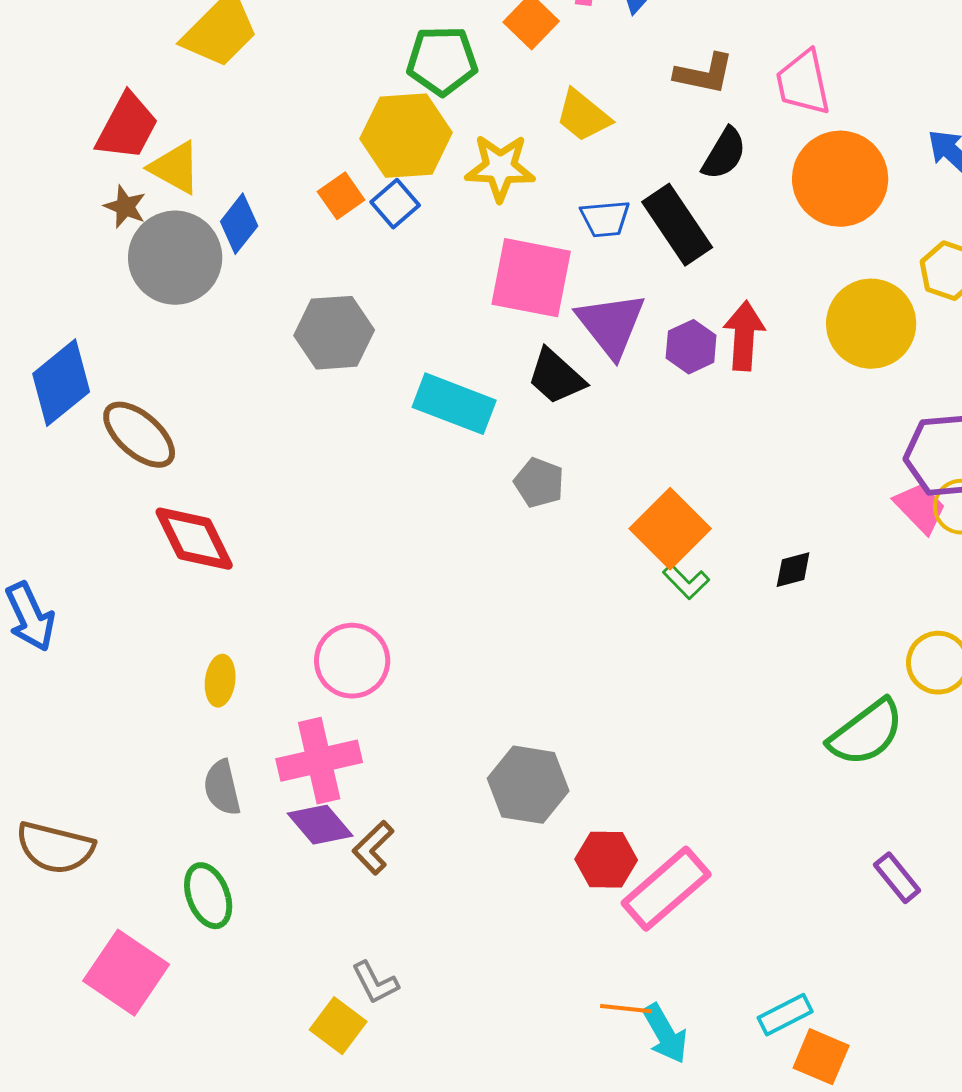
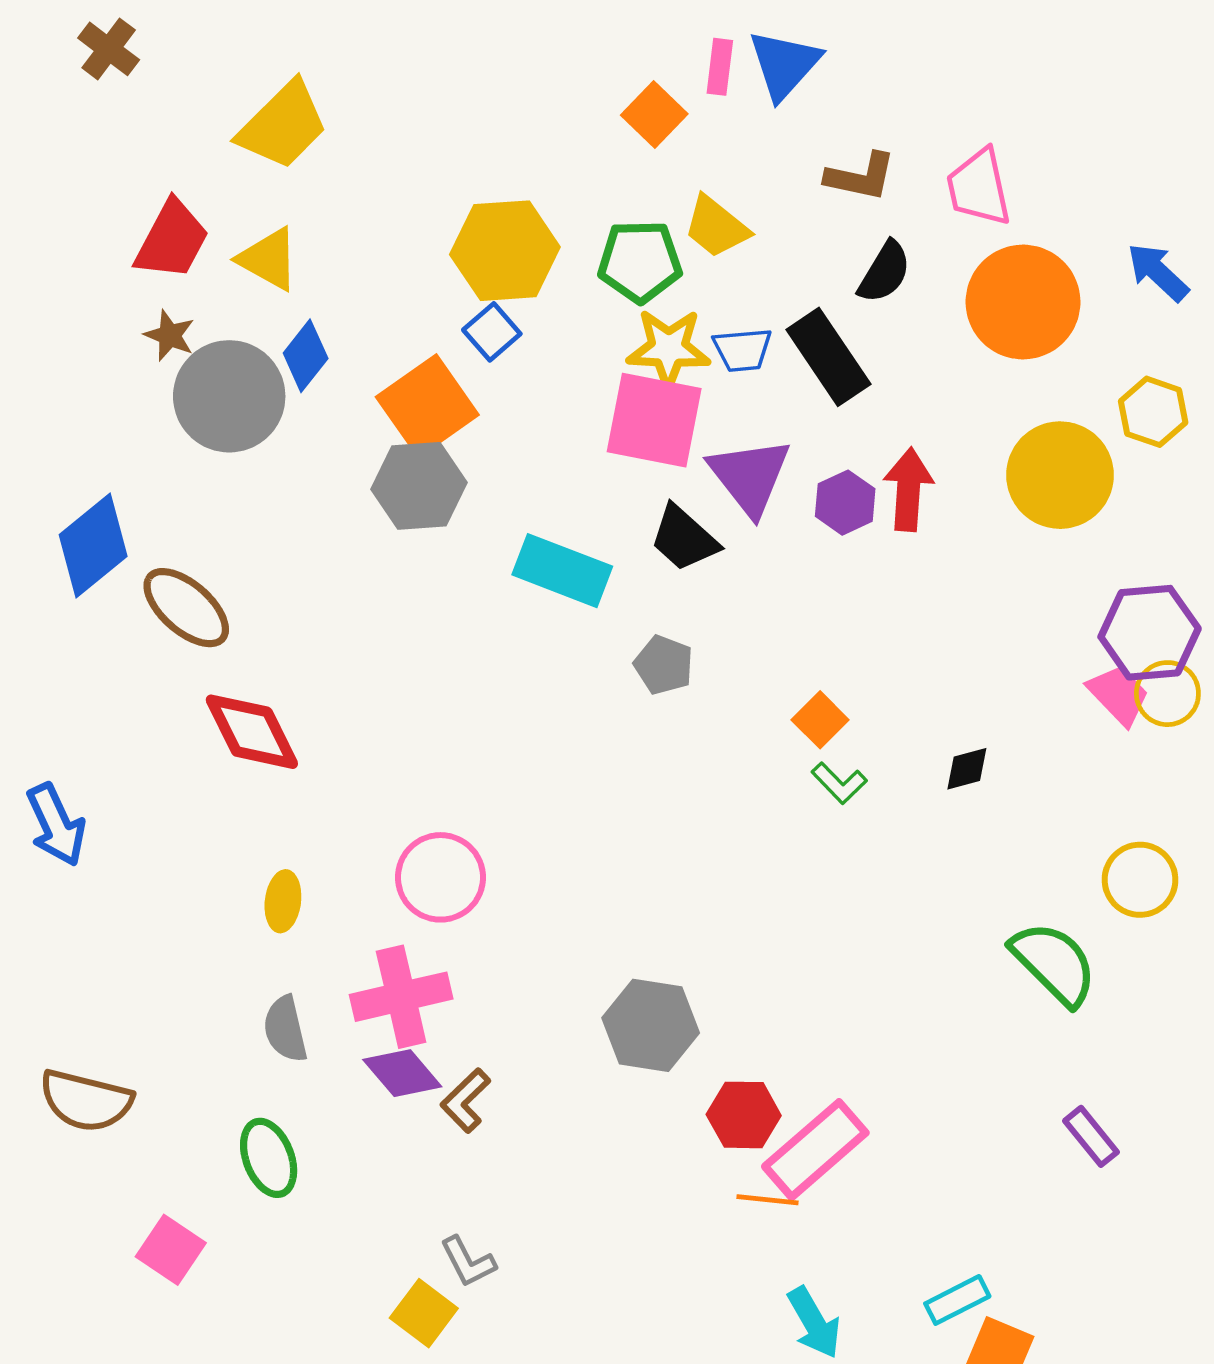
green pentagon: (442, 61) -> (640, 261), moved
yellow triangle: (175, 168) -> (269, 259), moved
yellow star: (500, 168) -> (668, 349), moved
orange square: (341, 196) -> (427, 406), moved, size x1.8
orange square: (670, 529) -> (820, 720), size x0.6
green semicircle: (866, 733) -> (1054, 963), turned -98
pink square: (126, 973) -> (171, 1250), size x0.7
orange line: (626, 1009) -> (768, 1200), moved

